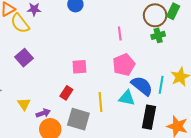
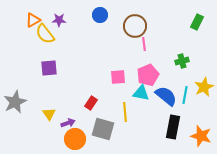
brown circle: (155, 15) -> (135, 26), moved
green cross: (158, 35) -> (182, 61), moved
purple square: (24, 58) -> (49, 68), turned 36
pink square: (79, 67) -> (118, 77), moved
cyan triangle: (127, 98) -> (141, 93), moved

